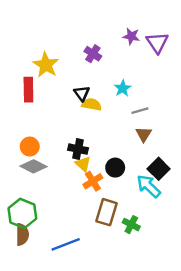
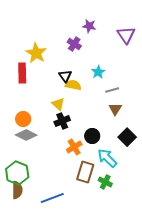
purple star: (131, 36) -> (89, 26), moved
black cross: (78, 149) -> (62, 121), turned -35
yellow triangle: (83, 164) -> (58, 104), moved
cyan arrow: (149, 186) -> (107, 158), moved

